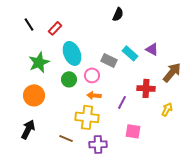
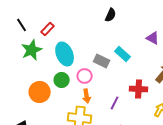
purple triangle: (152, 49) -> (153, 38), moved
green star: (39, 62) -> (32, 50), moved
orange circle: (34, 95) -> (40, 92), moved
orange arrow: (94, 95) -> (87, 96), turned -104

